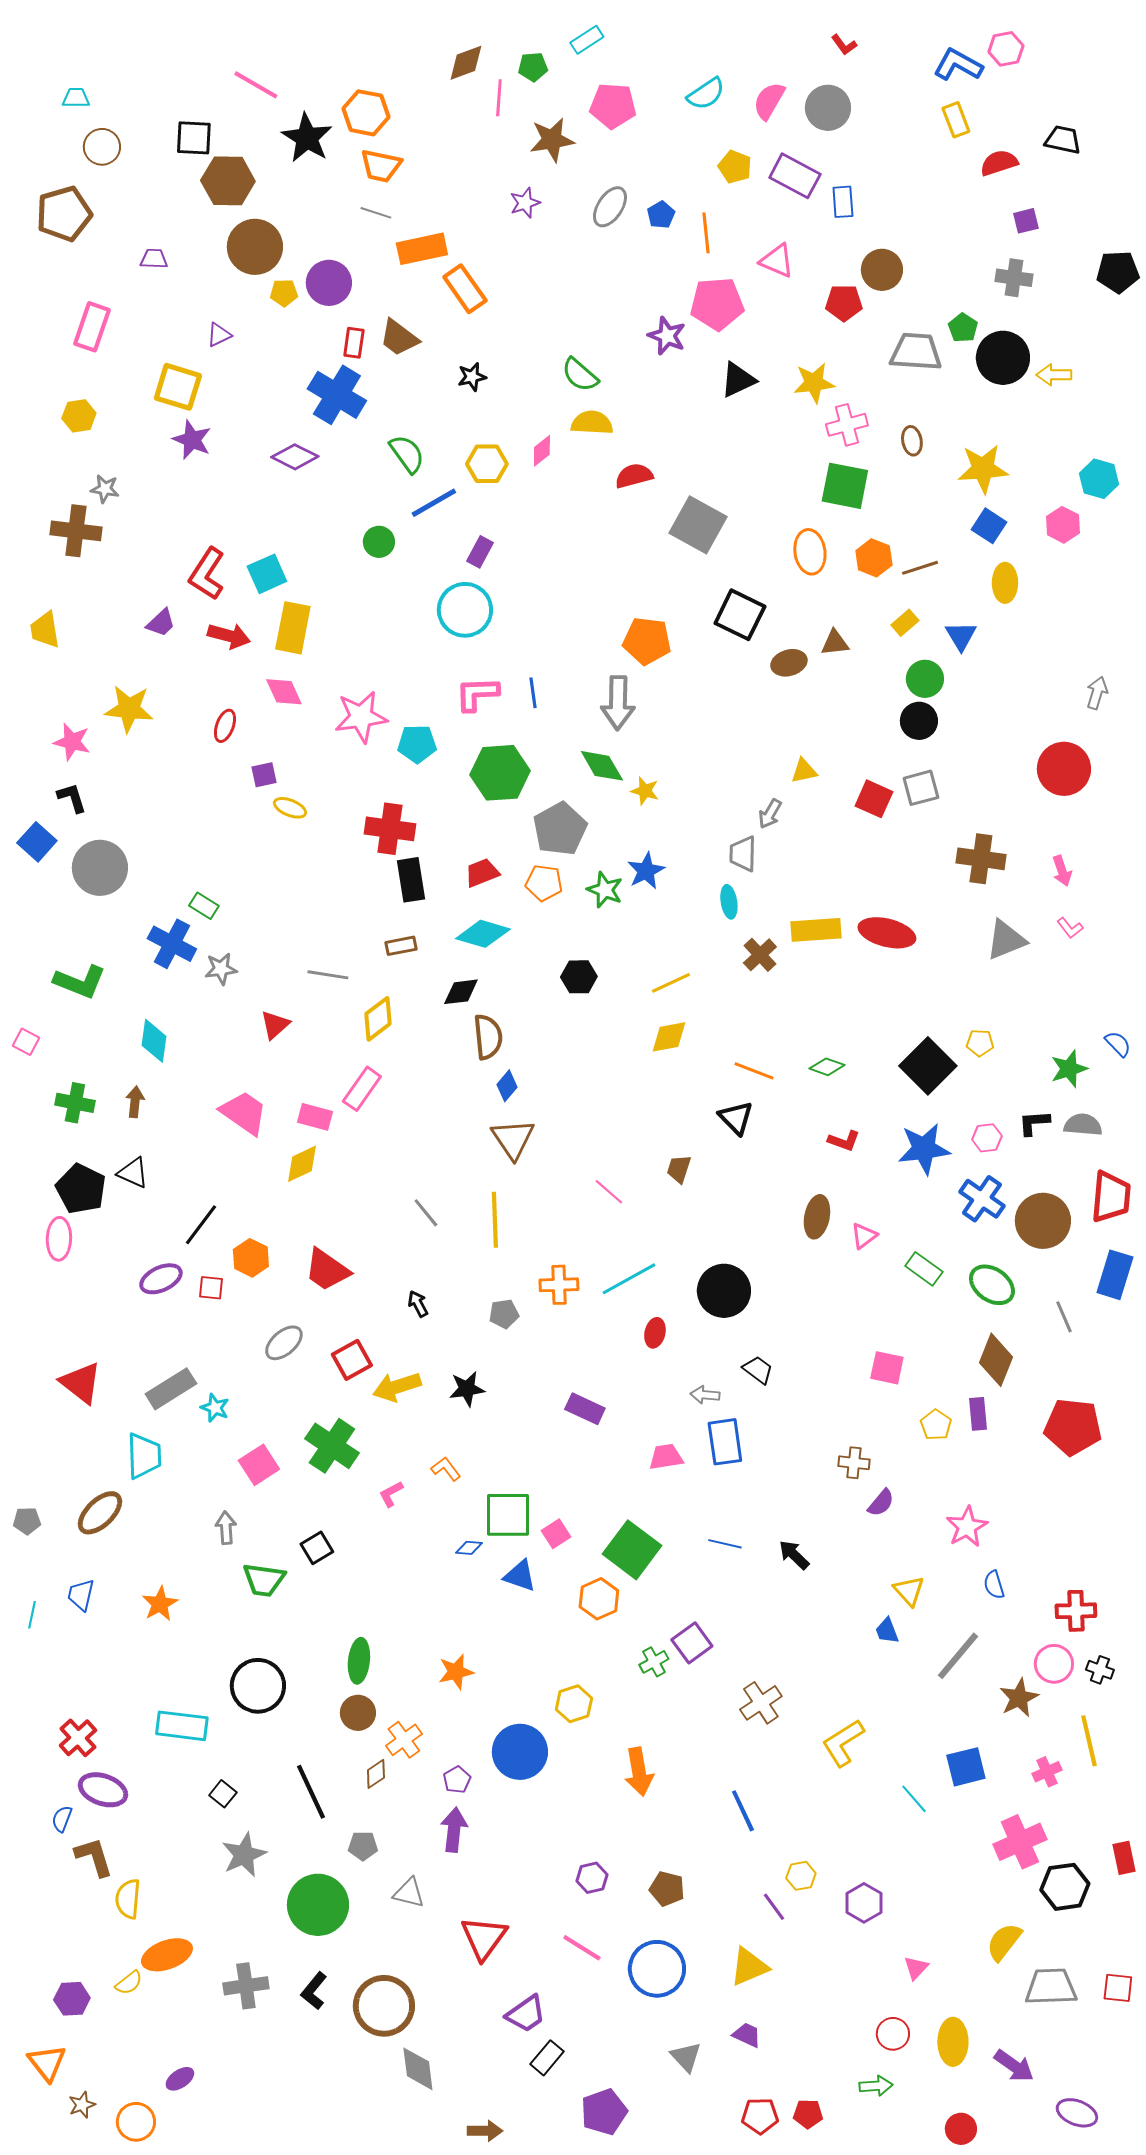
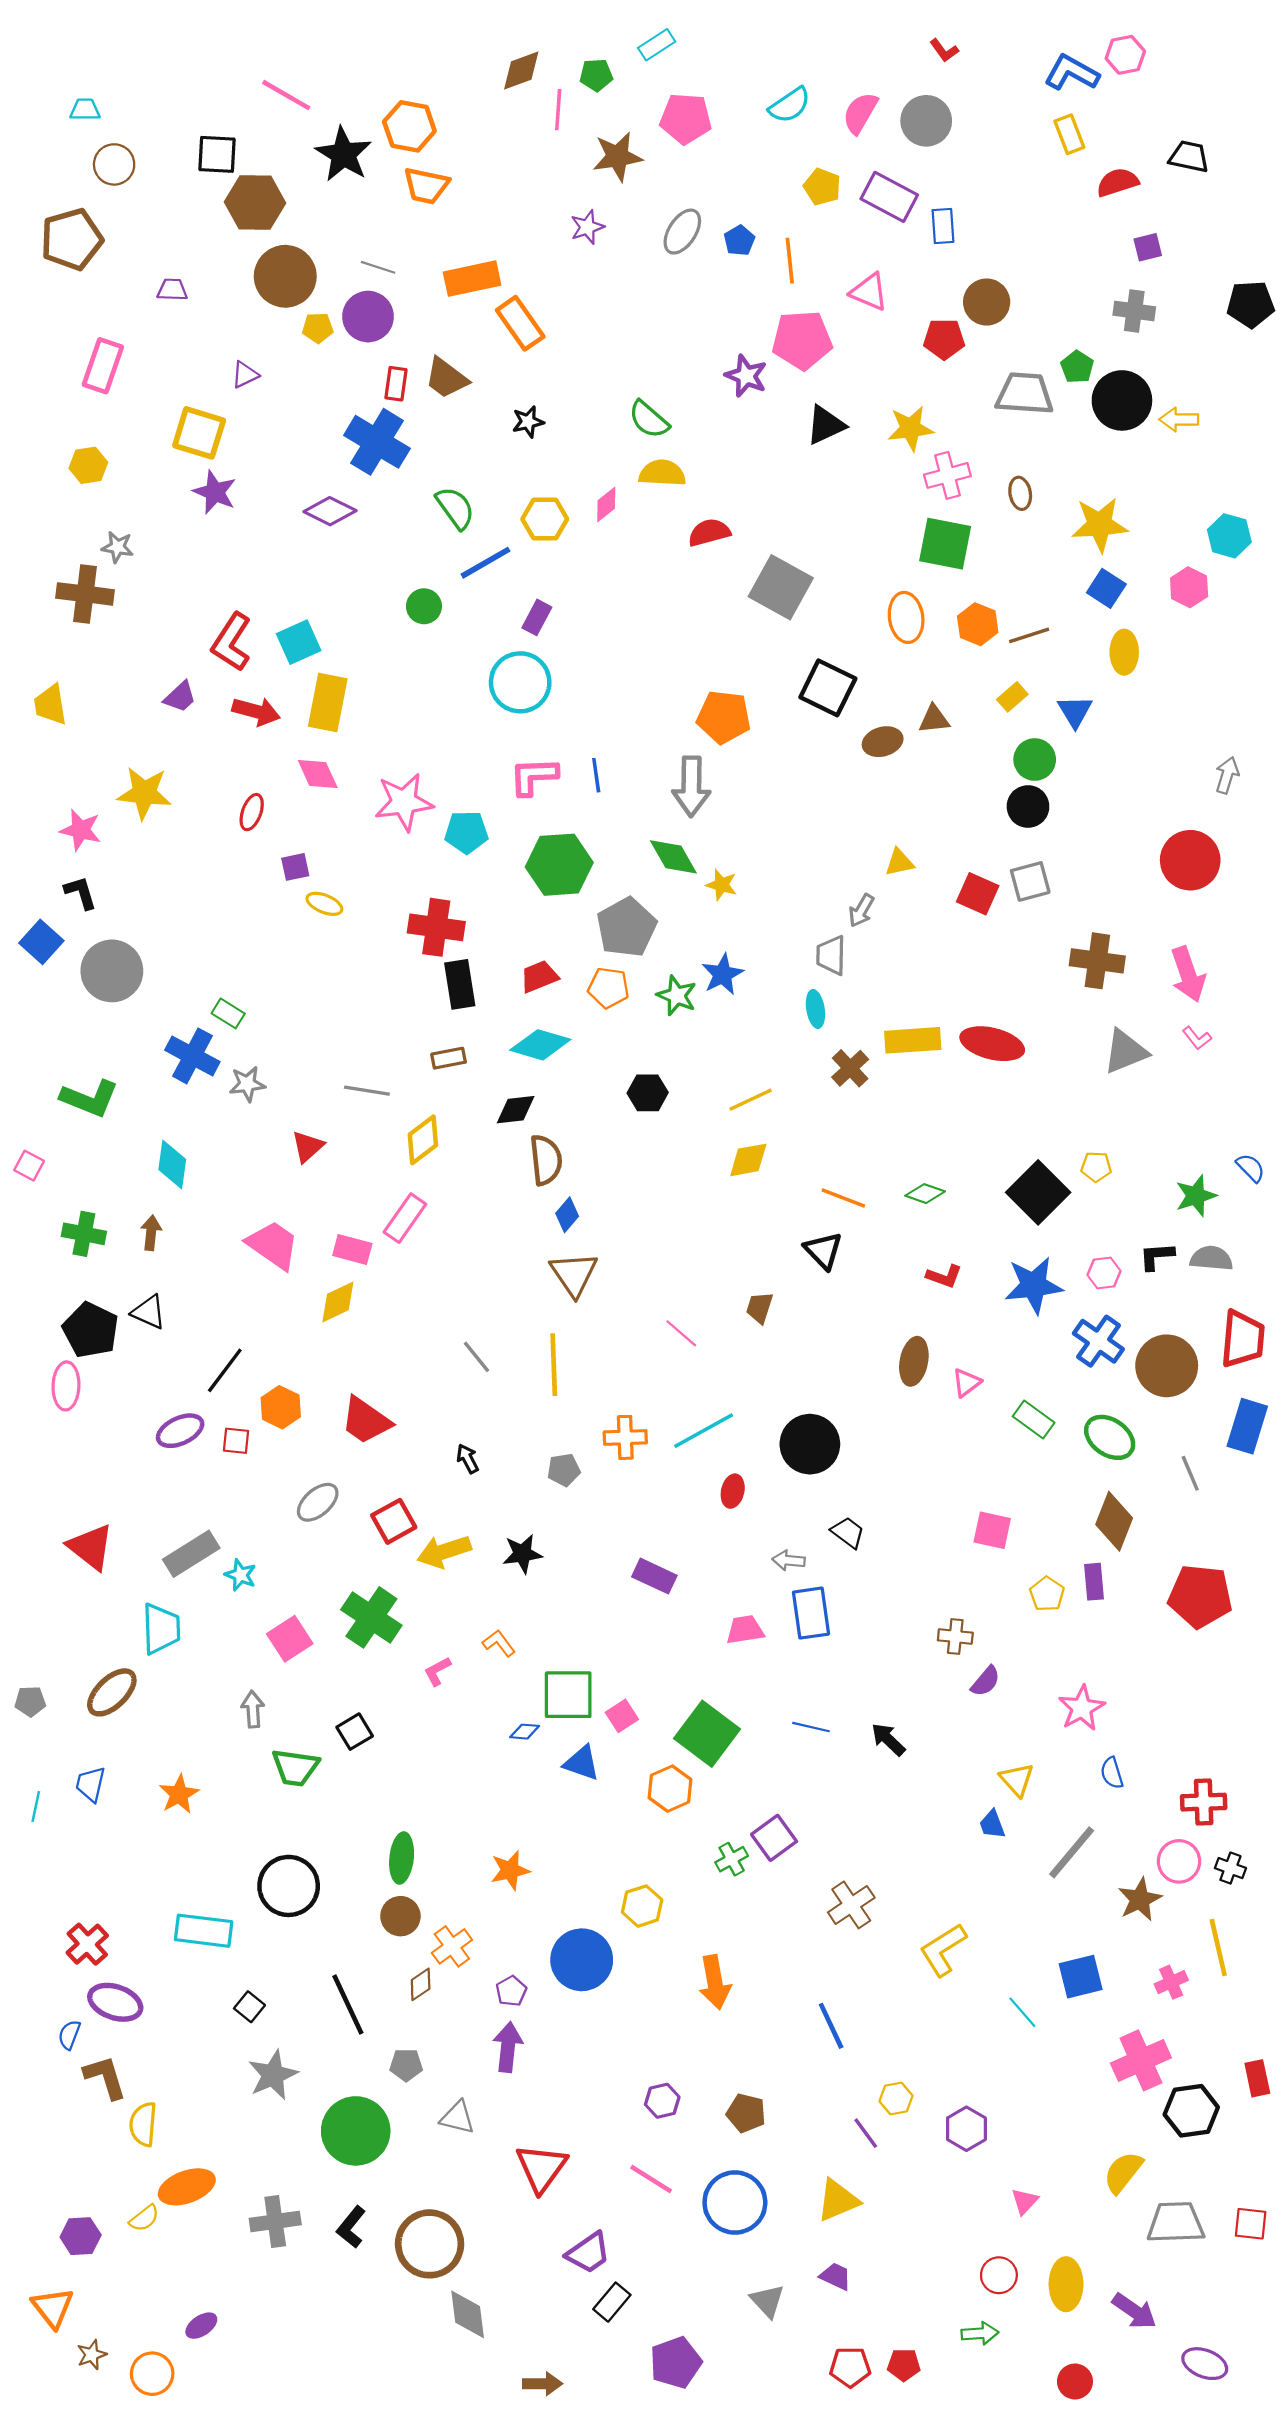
gray line: (376, 213) -> (378, 267), moved
pink arrow: (1062, 871) -> (1188, 974), size x1.6

